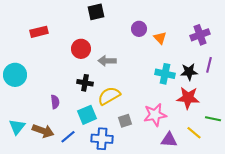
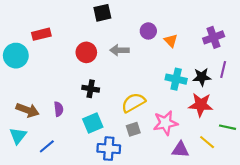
gray arrow: (107, 61) -> (119, 50), moved
cyan circle: (15, 75) -> (16, 56), moved
yellow semicircle: (109, 96) -> (133, 103), moved
brown arrow: (43, 131) -> (28, 110), moved
blue line: (68, 137) -> (47, 146), moved

